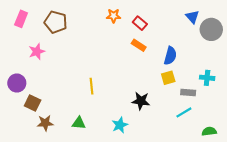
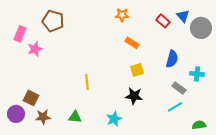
orange star: (114, 16) -> (122, 15), moved
pink rectangle: (21, 19) -> (20, 34), moved
red rectangle: (140, 23) -> (163, 21), moved
blue semicircle: (170, 56) -> (172, 59), moved
yellow square: (168, 78) -> (137, 70), moved
purple circle: (17, 83) -> (16, 114), moved
gray rectangle: (188, 92) -> (179, 88), turned 32

